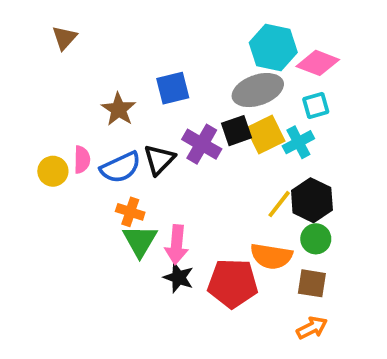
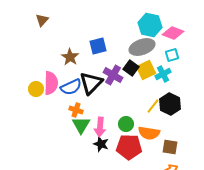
black square: (237, 131) -> (131, 68), turned -35
pink semicircle: (82, 160) -> (51, 83), size x1.6
black triangle: (159, 160) -> (91, 83), size x1.4
green circle: (316, 239) -> (126, 124), moved

